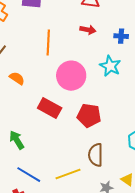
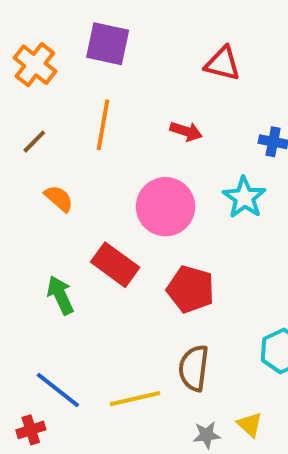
red arrow: (88, 30) -> (186, 131), moved
orange line: (48, 42) -> (103, 125), moved
green arrow: (17, 140) -> (60, 295), moved

